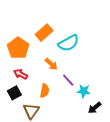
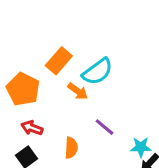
orange arrow: (51, 64) -> (78, 91), moved
cyan star: (84, 91) -> (141, 147), moved

